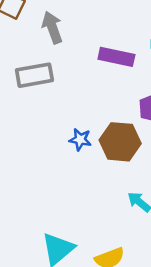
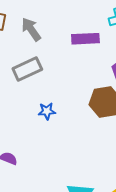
blue star: (80, 139) -> (47, 111), moved

